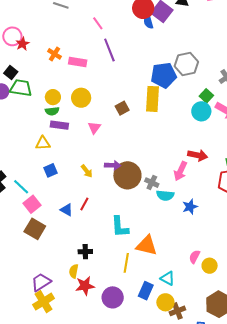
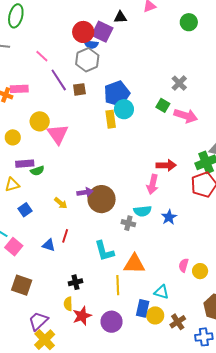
blue semicircle: (148, 22) -> (91, 44), turned -56
pink rectangle: (78, 62) -> (19, 89), moved
gray hexagon: (186, 64) -> (87, 60), moved
yellow circle: (81, 98) -> (40, 121), moved
yellow rectangle: (153, 99) -> (111, 119), size x0.7
brown square: (122, 108) -> (79, 89), moved, turned 32
green semicircle: (52, 111) -> (37, 171), moved
cyan circle: (201, 111) -> (124, 109), moved
pink triangle: (94, 128) -> (58, 134), moved, size x1.6
gray cross: (152, 183) -> (128, 223), moved
brown square: (35, 229) -> (22, 285), moved
yellow circle: (165, 302) -> (155, 315), moved

